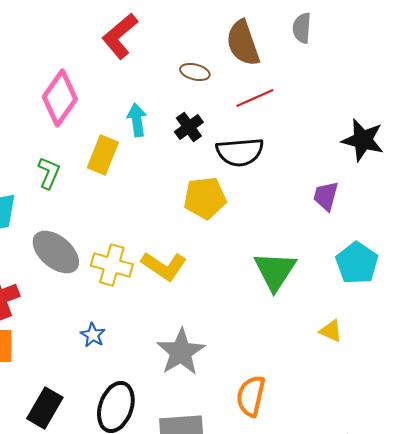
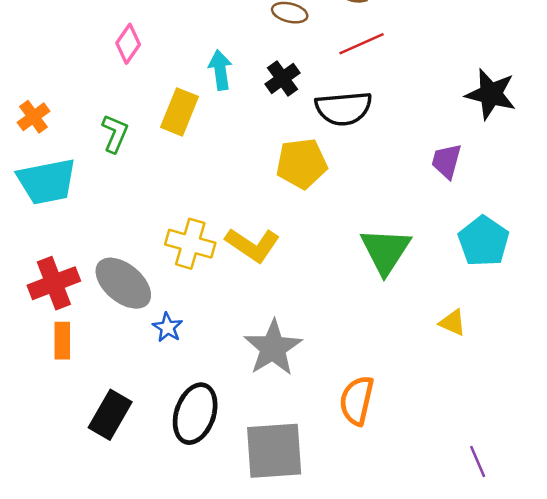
pink diamond: (60, 98) -> (128, 44), size x0.6
gray ellipse: (56, 252) -> (123, 283), moved

